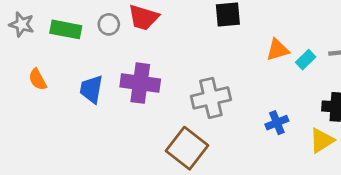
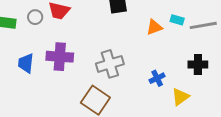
cyan rectangle: (306, 60) -> (177, 20), moved, turned 64
yellow triangle: (322, 140) -> (180, 97), moved

